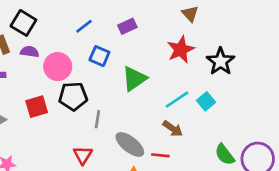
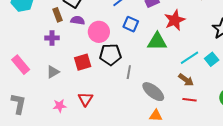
red star: (181, 50) -> (175, 20), moved
green triangle: (134, 79) -> (157, 41), turned 35
red triangle: (83, 155) -> (85, 99), moved
red line: (160, 155) -> (189, 100), moved

